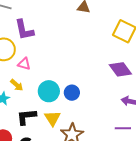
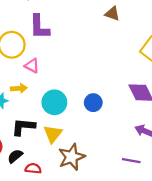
yellow arrow: (17, 85) -> (19, 88), turned -56
blue circle: (72, 93) -> (93, 103), moved

